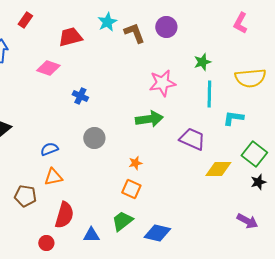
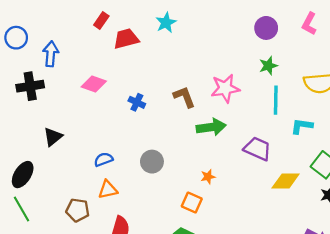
red rectangle: (25, 20) -> (101, 20), moved
purple circle: (166, 27) -> (266, 28), moved
brown L-shape: (134, 33) -> (184, 97), moved
pink diamond: (48, 68) -> (94, 84), moved
gray circle: (94, 138) -> (152, 162), moved
orange star: (135, 163) -> (208, 177), moved

